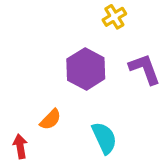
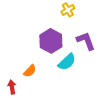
cyan semicircle: (104, 138) -> (67, 62), moved, turned 72

